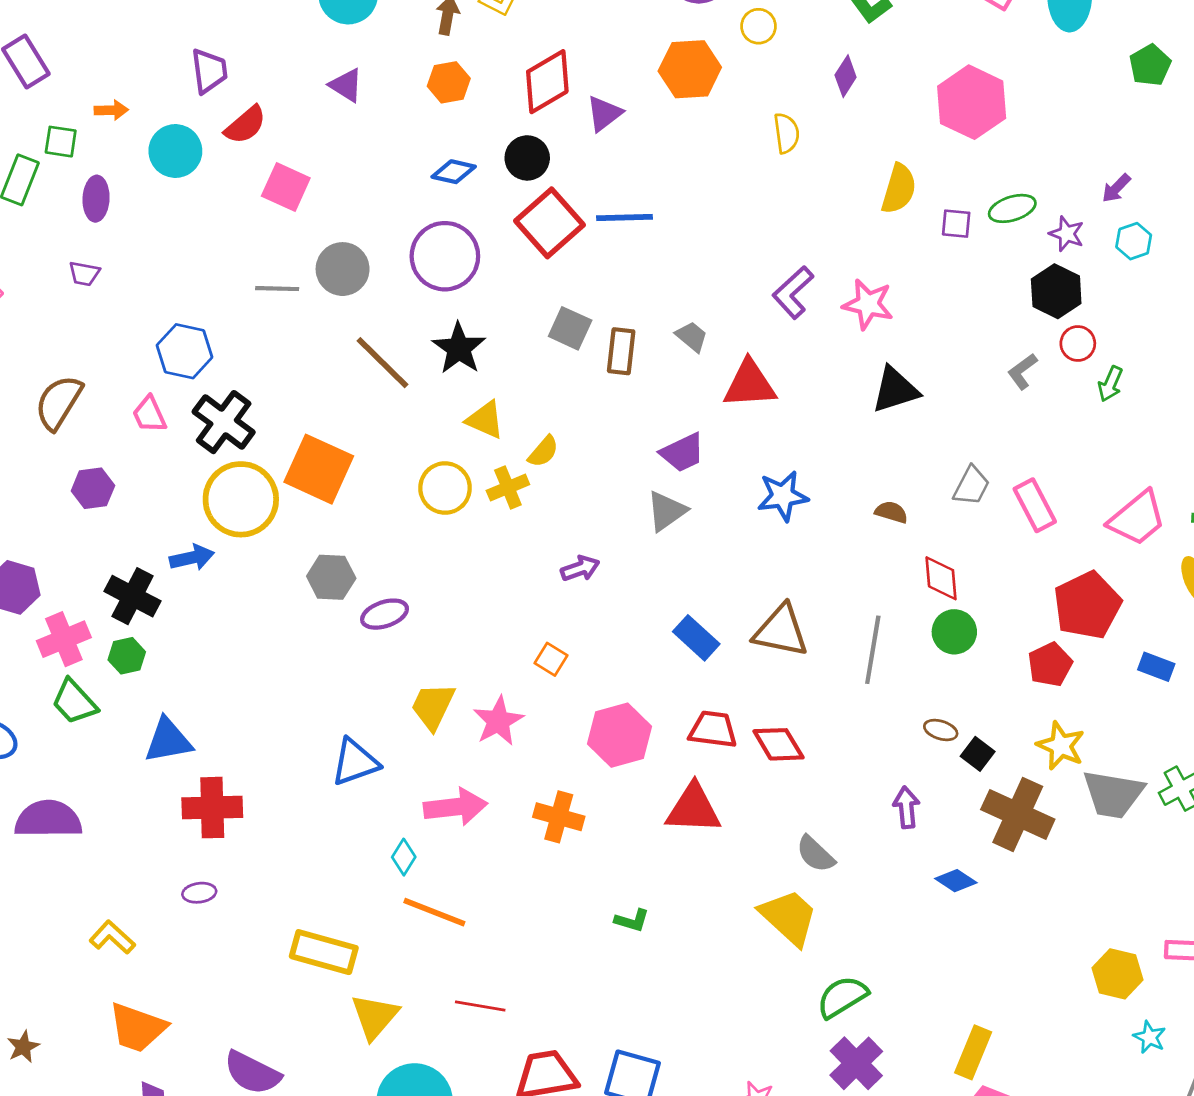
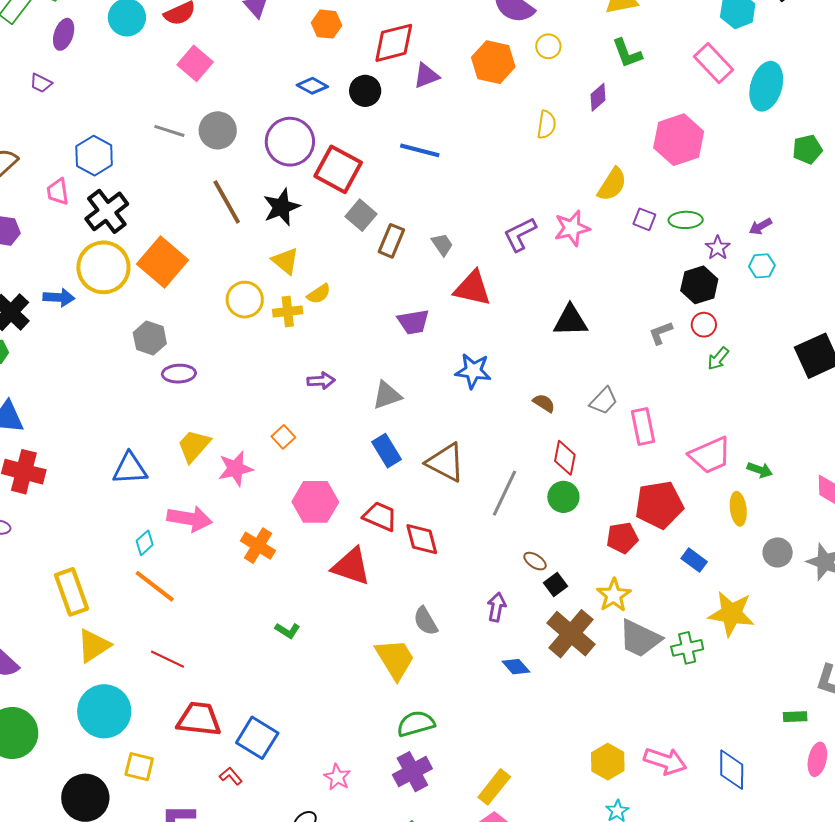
red square: (550, 223) -> (338, 169), moved, turned -36
pink star: (868, 304) -> (572, 228), moved, turned 30
gray triangle: (666, 511) -> (387, 395), moved
yellow rectangle: (324, 952) -> (72, 592), turned 39

